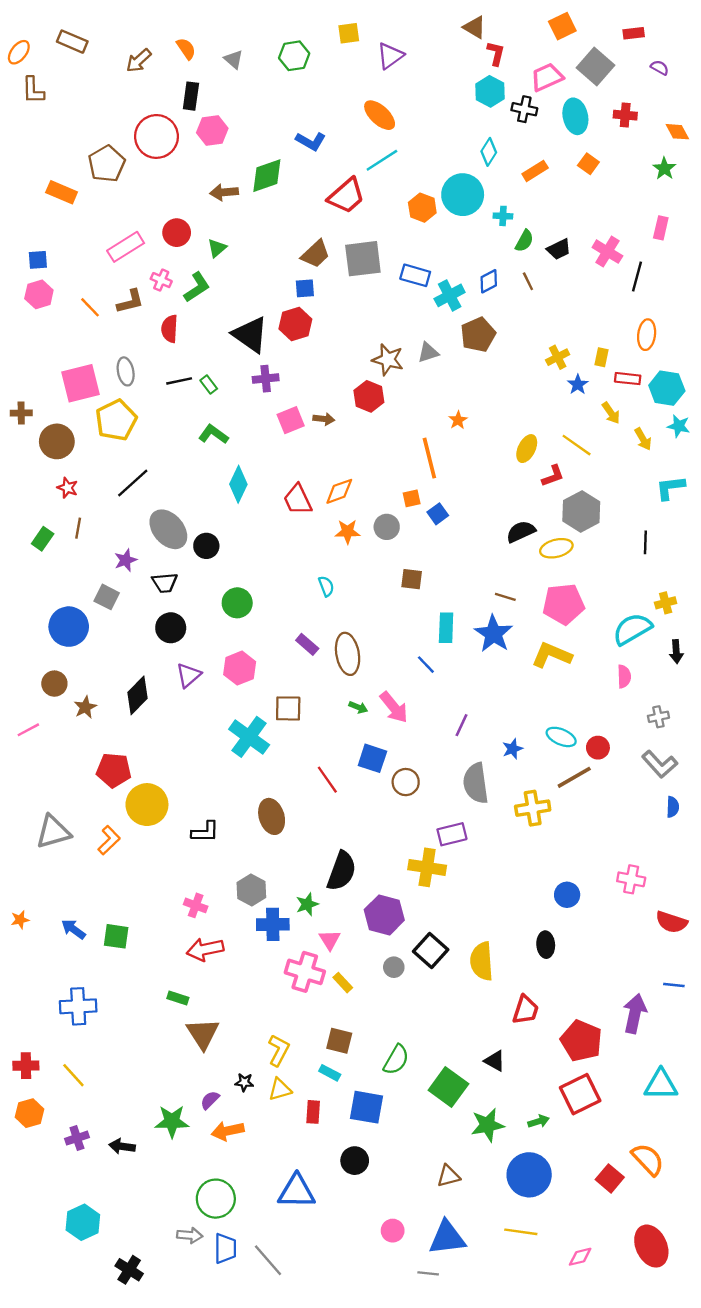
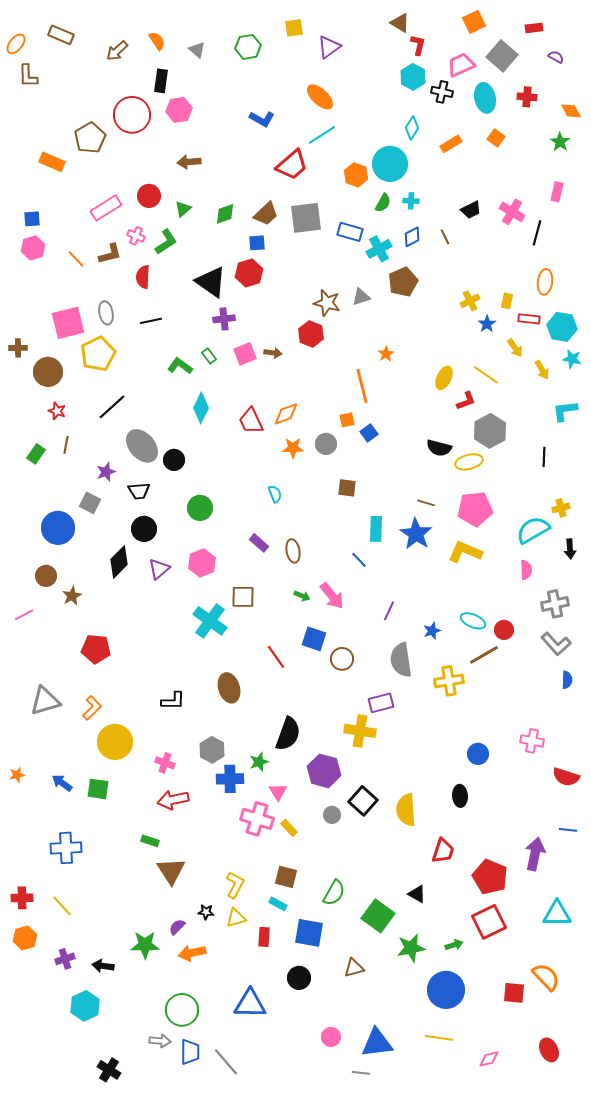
green diamond: (267, 176) -> (225, 214), moved, size x0.7
cyan cross: (503, 216) -> (411, 201), moved
green semicircle: (524, 241) -> (383, 203), moved
green rectangle: (209, 384) -> (209, 356), moved
black semicircle: (521, 532) -> (439, 448), turned -140
brown ellipse: (348, 654) -> (293, 551), size x0.7
black diamond: (137, 695) -> (119, 562), moved
gray cross: (658, 717) -> (555, 604), size x1.5
yellow circle: (147, 805) -> (115, 742), moved
brown triangle: (448, 1176) -> (354, 968), moved
red square: (610, 1178) -> (514, 993), turned -35
cyan hexagon: (83, 1222) -> (85, 1006), moved
red ellipse: (651, 1246) -> (549, 1050), size x0.7

